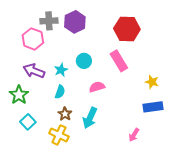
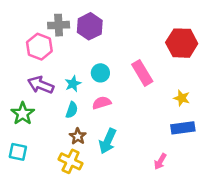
red hexagon: (127, 29) -> (182, 43), moved
pink semicircle: (97, 87) -> (102, 103), moved
cyan square: (28, 122) -> (18, 152), moved, turned -35

